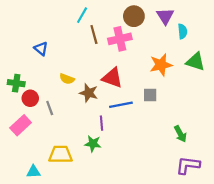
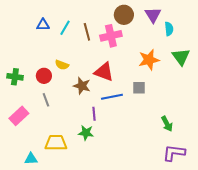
cyan line: (82, 15) -> (65, 28), moved
blue triangle: (41, 49) -> (43, 25), moved, turned -40
green triangle: (195, 62) -> (181, 57), turned 36
yellow semicircle: (67, 79) -> (62, 65), moved
red circle: (30, 98) -> (44, 76), moved

